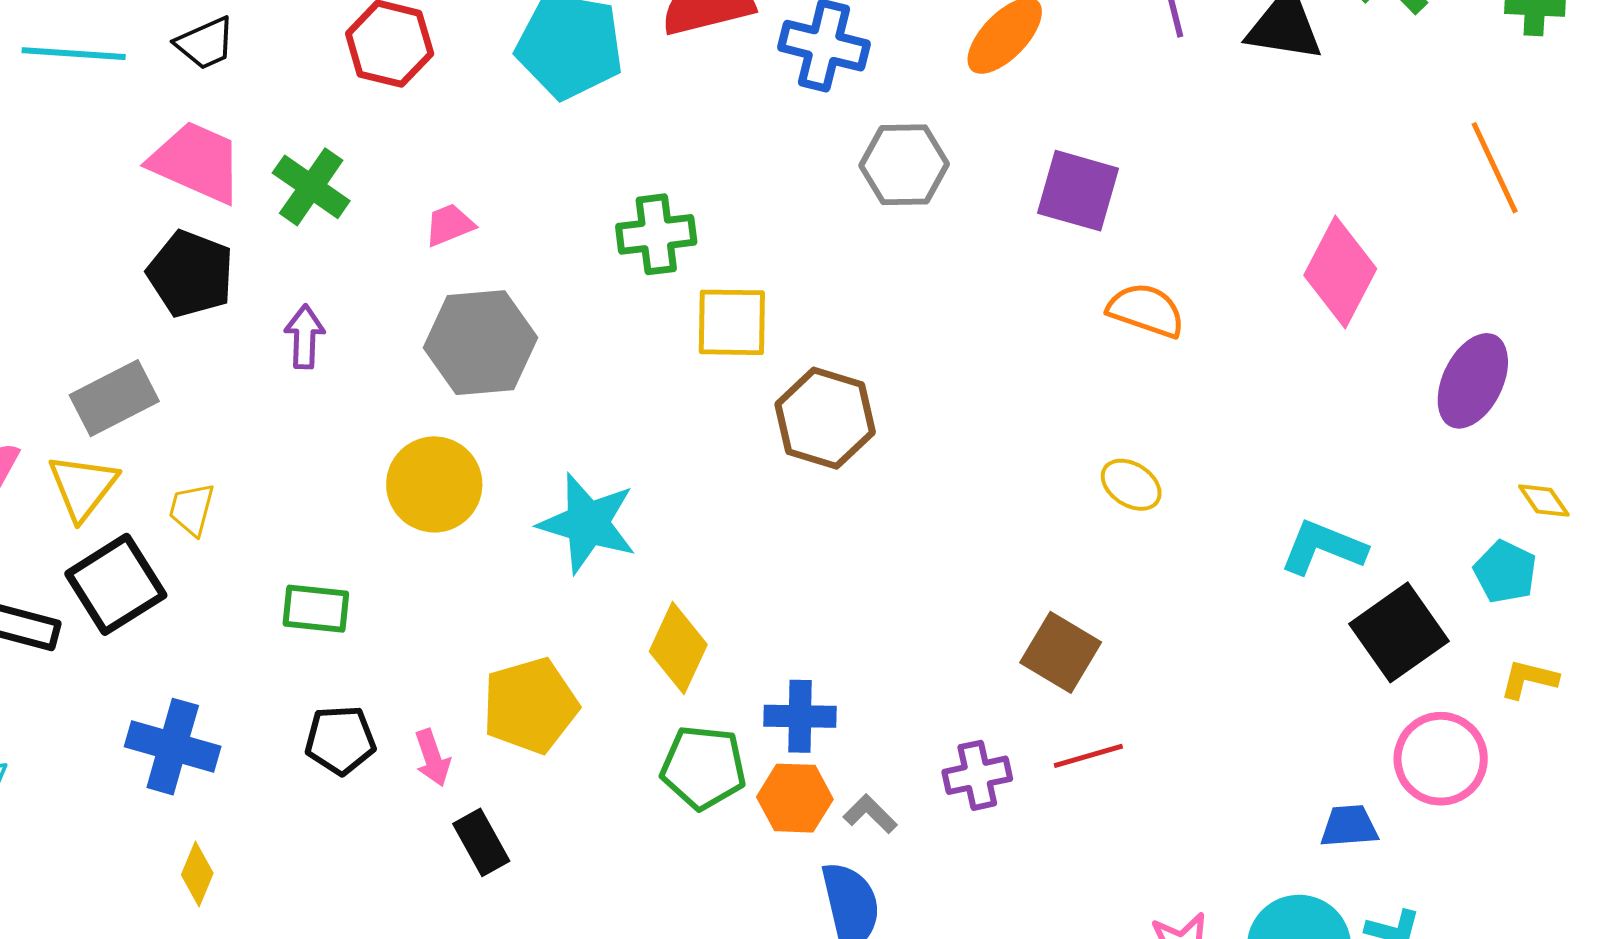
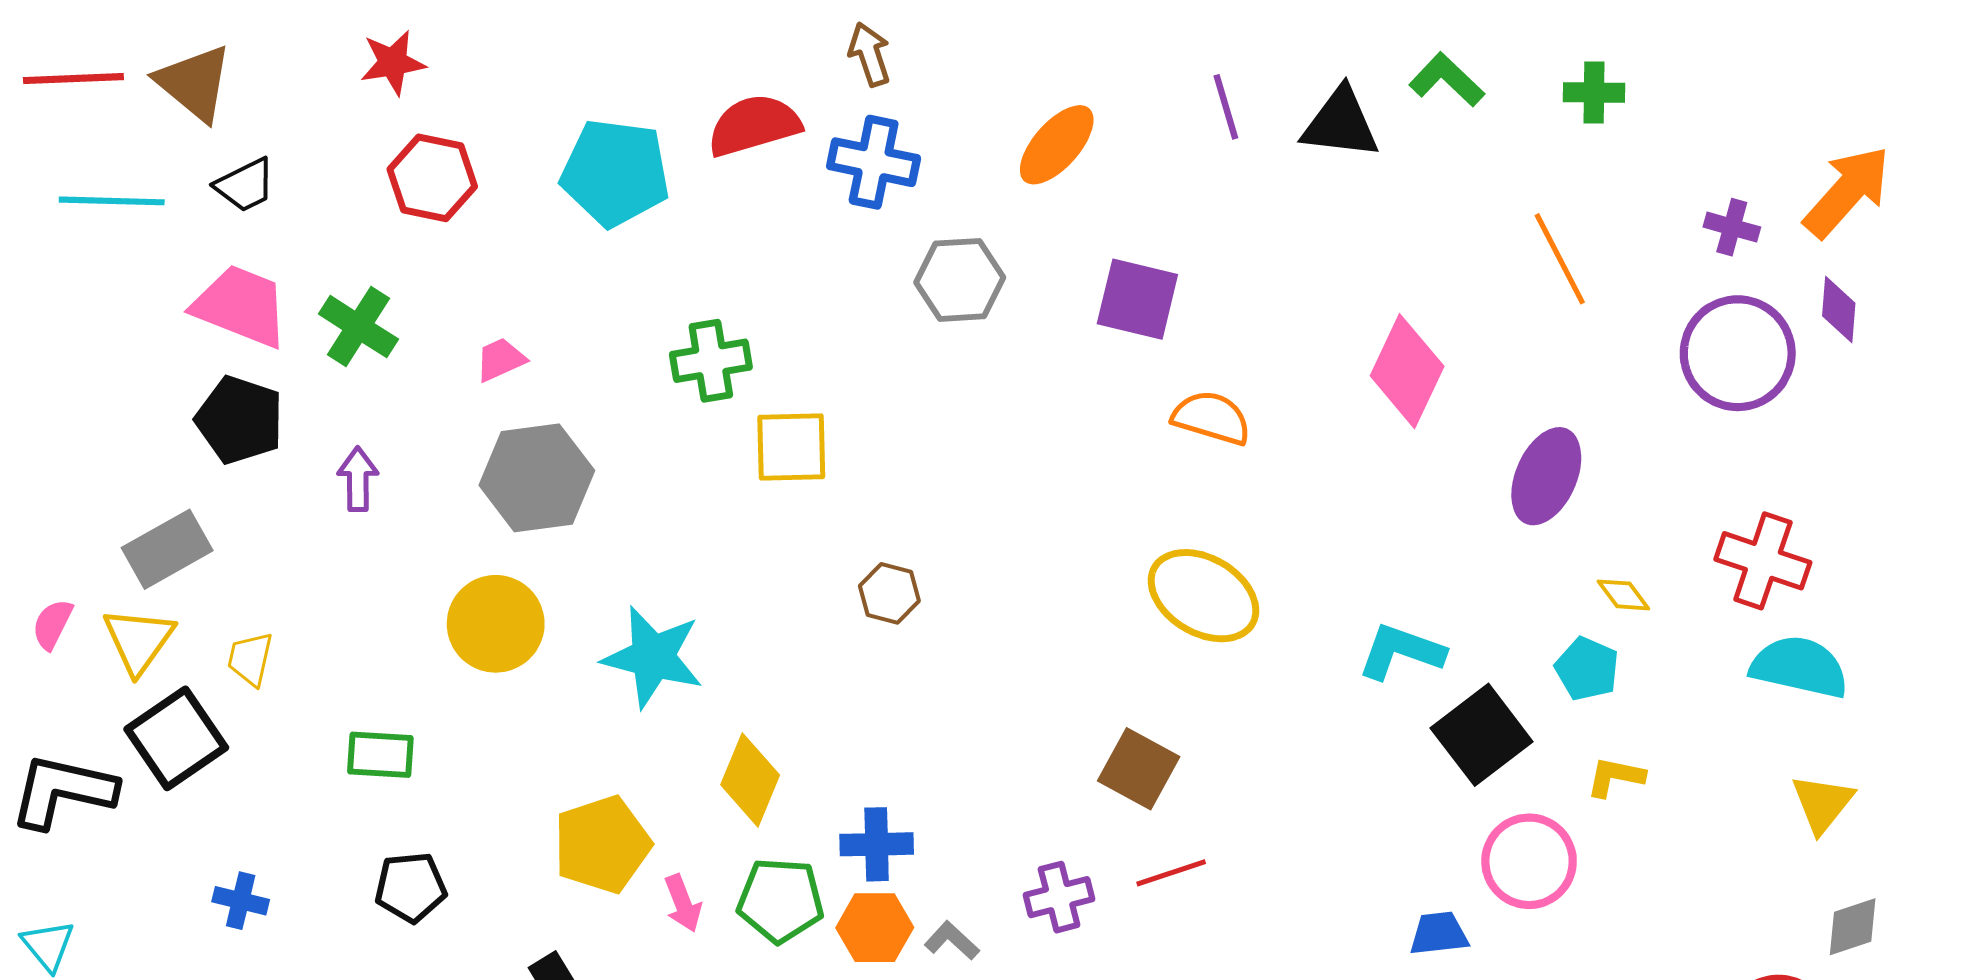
brown hexagon: (825, 418) -> (889, 593), moved, size x0.6
yellow ellipse: (1131, 485) -> (1203, 596), size x1.8
blue cross: (173, 747) -> (241, 901), size x0.6
pink arrow: (432, 758) -> (683, 903), moved

